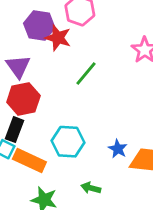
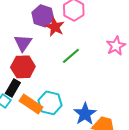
blue star: (118, 149) -> (85, 114), size x1.6
orange rectangle: (29, 160) -> (31, 104), moved

